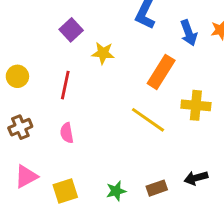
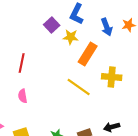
purple square: (71, 30) -> (52, 25), moved
yellow star: (103, 53) -> (71, 37), moved

